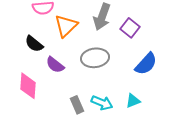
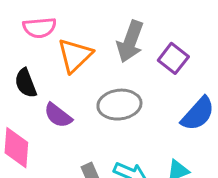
black semicircle: (34, 44) -> (26, 83), turned 30

